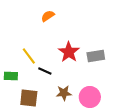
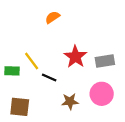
green rectangle: (11, 76) -> (12, 71), moved
pink circle: (90, 97) -> (102, 94), moved
brown square: (29, 98) -> (20, 107), moved

